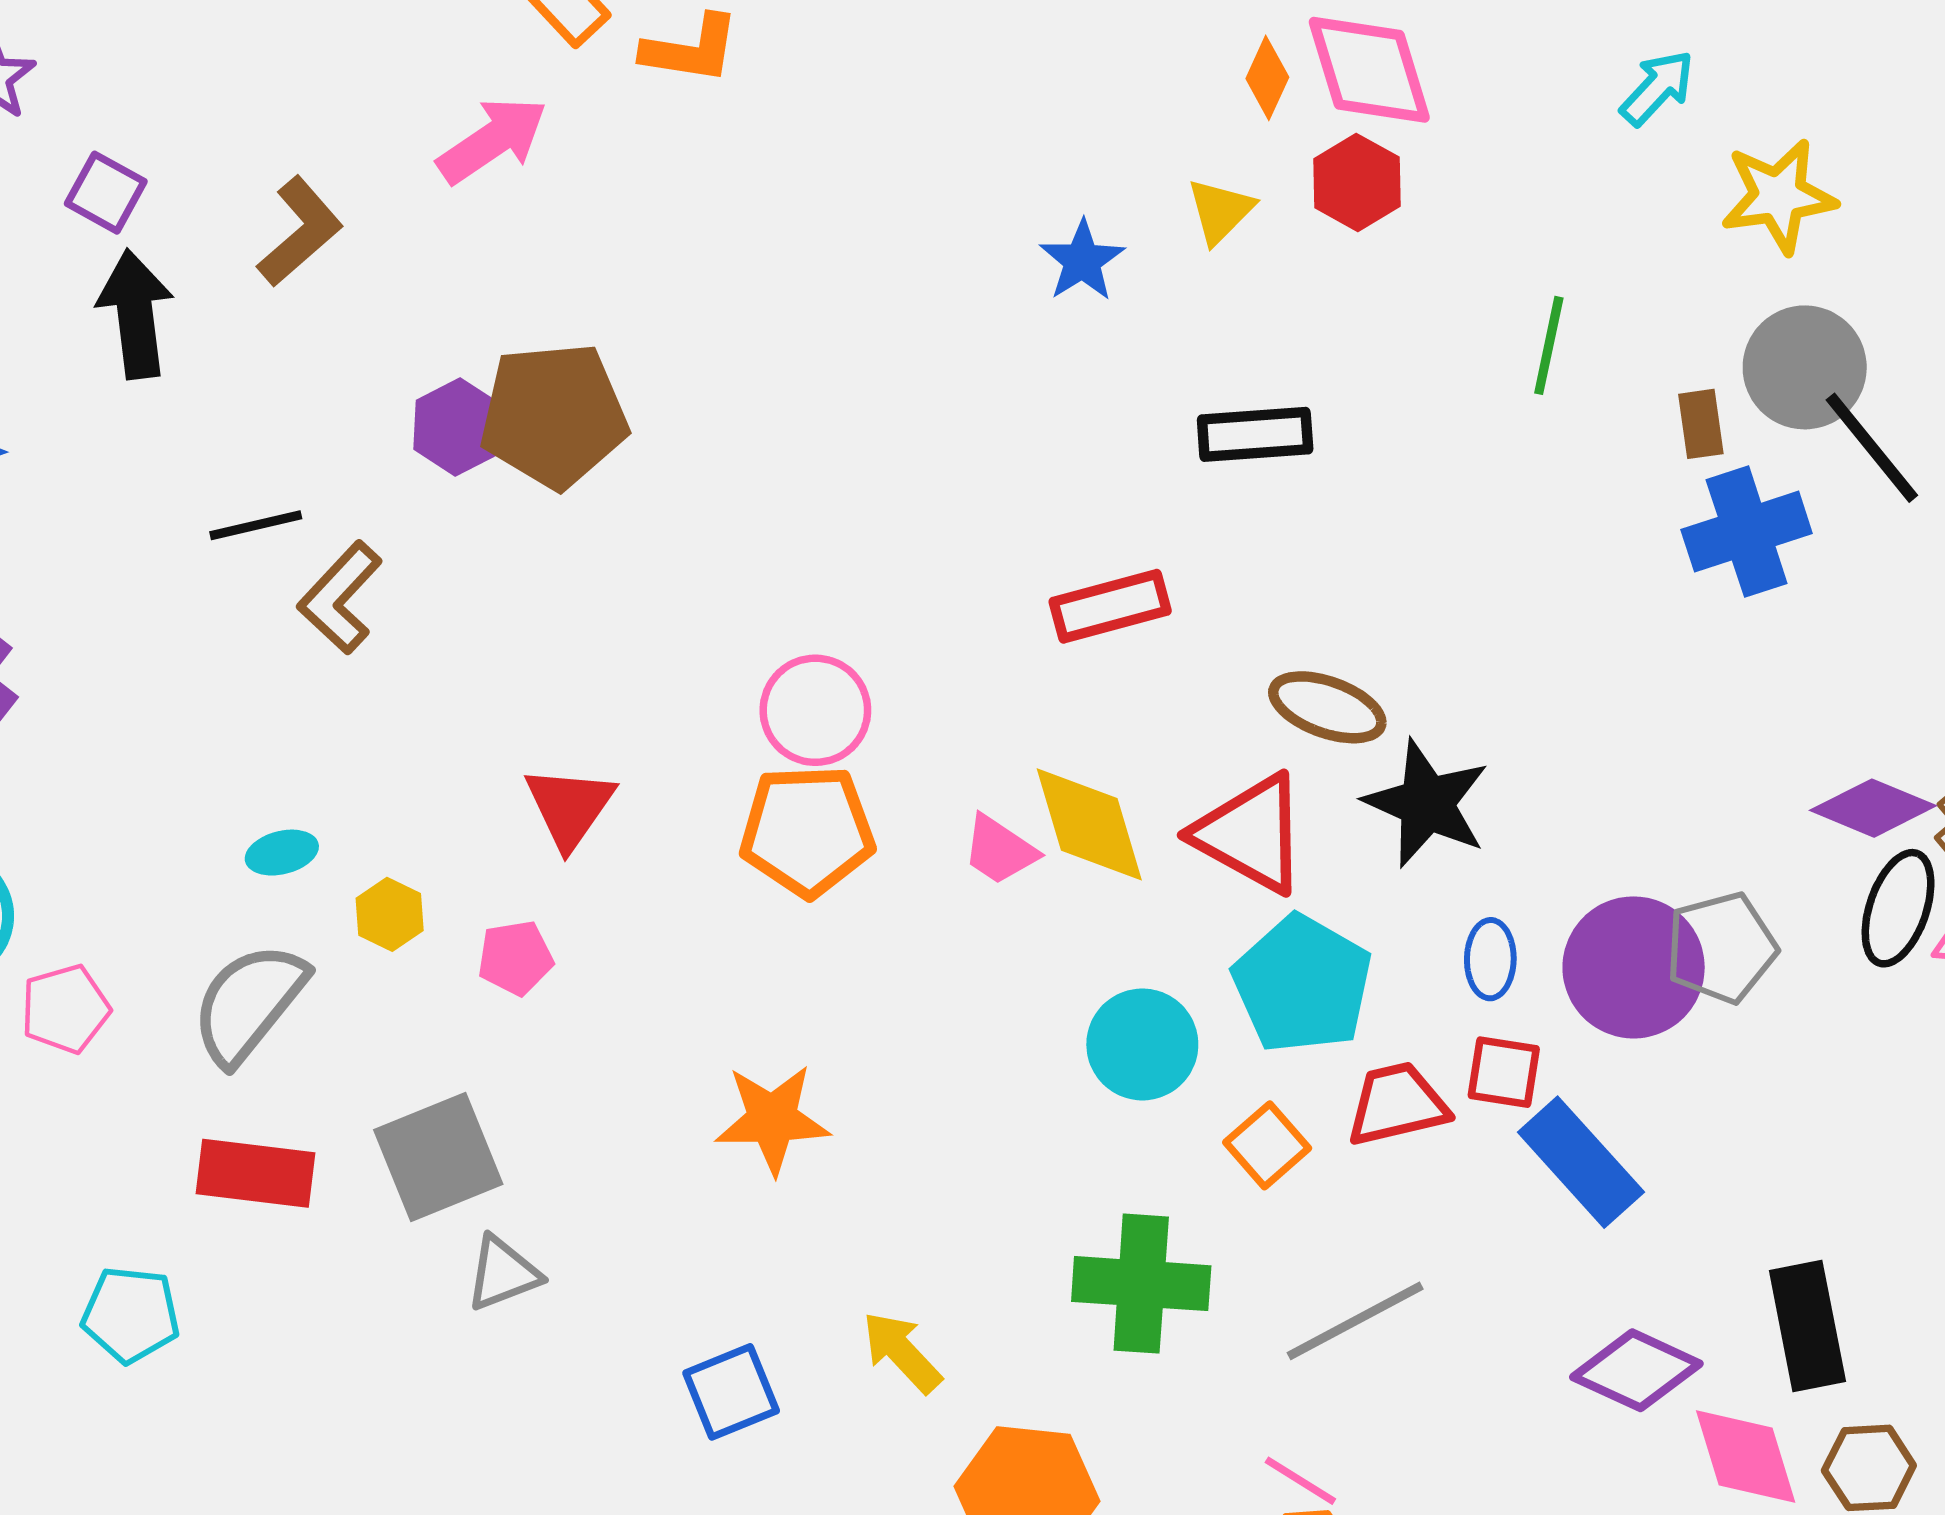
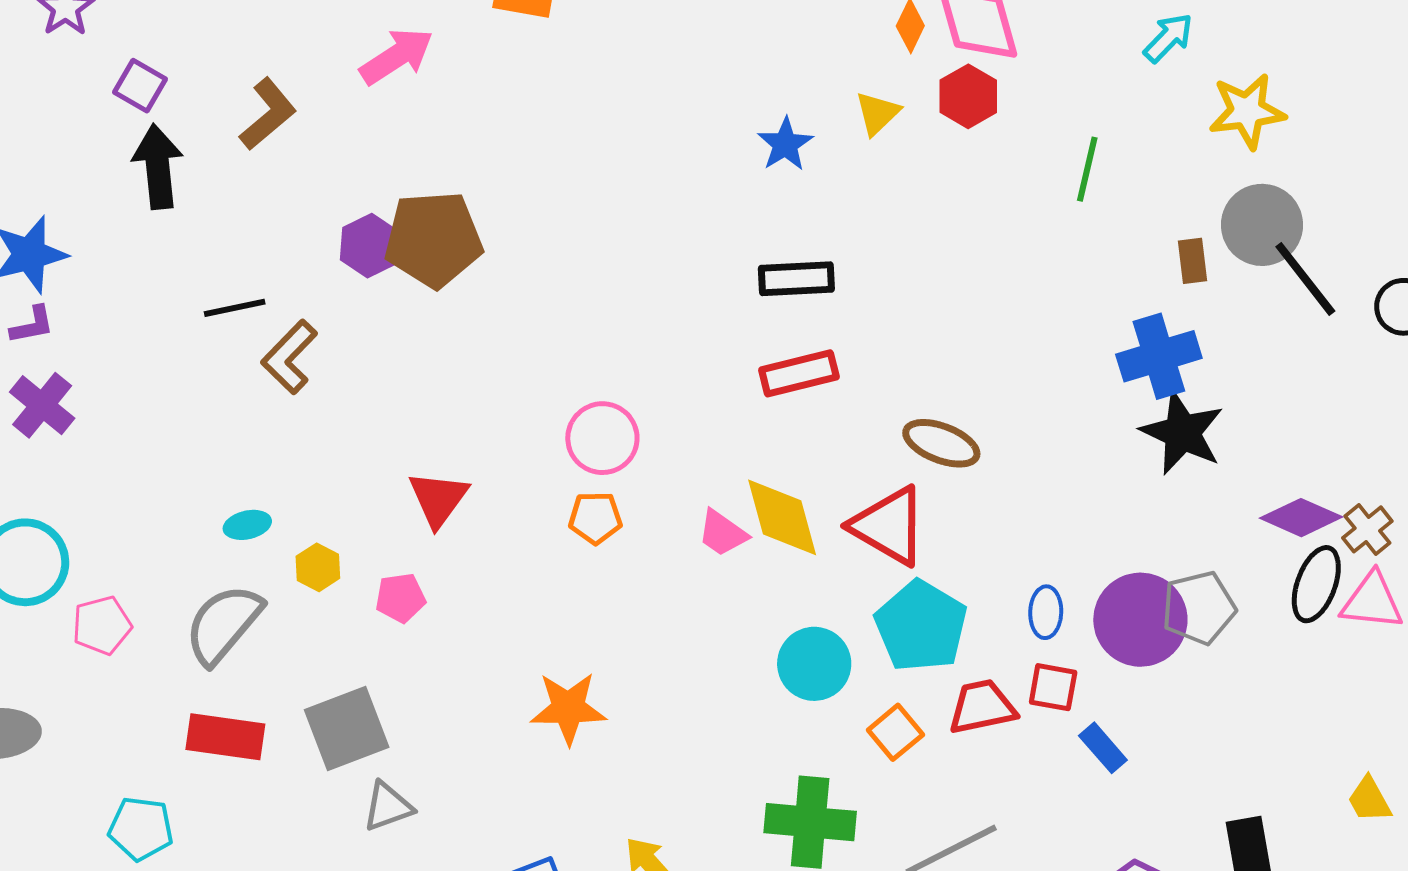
green line: (1549, 345) -> (1087, 169), moved
black rectangle: (1255, 434) -> (796, 279), moved
blue cross: (1747, 532) -> (1159, 356), moved
black star: (1427, 803) -> (1182, 433), moved
orange pentagon: (807, 831) -> (595, 518), size x0.6
blue rectangle: (1581, 1162) -> (1103, 748), size x0.6

